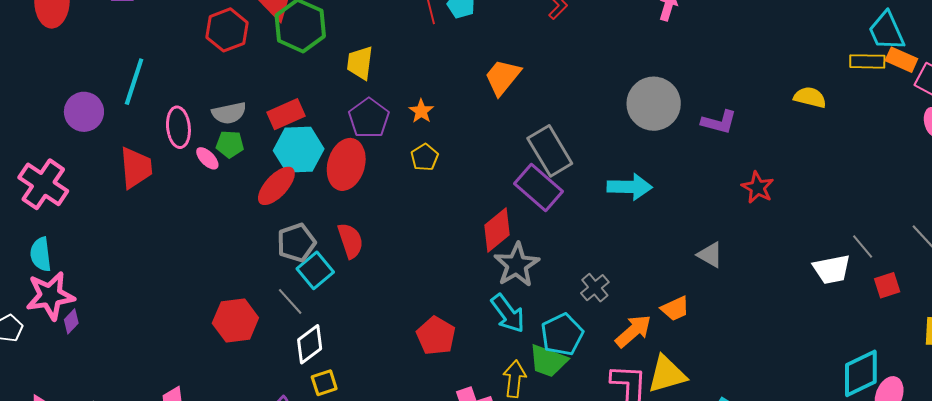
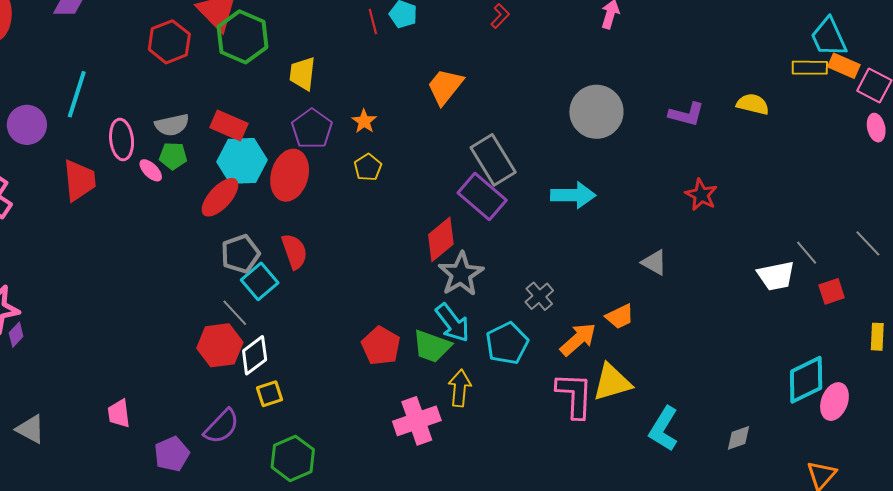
red rectangle: (286, 114) -> (229, 126), turned 48
purple L-shape: (719, 122) -> (686, 114), moved
red hexagon: (235, 320) -> (220, 345), moved
green trapezoid: (548, 361) -> (432, 346), moved

